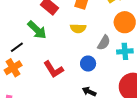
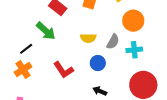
yellow semicircle: (78, 28) -> (88, 38), moved

